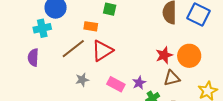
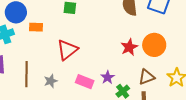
orange rectangle: (91, 26) -> (36, 27), moved
brown line: (73, 49) -> (27, 74), moved, turned -45
brown triangle: (172, 78) -> (147, 77), moved

